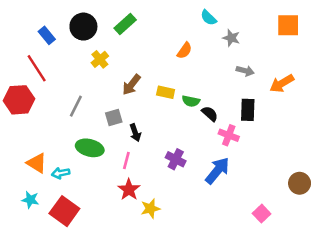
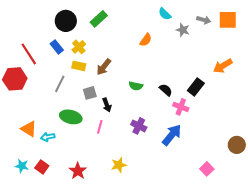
blue rectangle: (47, 35) -> (57, 47), moved
gray arrow: (245, 71) -> (204, 20), moved
yellow rectangle: (166, 92) -> (79, 66), moved
green semicircle: (191, 101) -> (136, 86), moved
black rectangle: (248, 110) -> (196, 87), turned 36
red star: (129, 190) -> (78, 171), moved
cyan star: (30, 200) -> (22, 166), moved
red square: (64, 211) -> (42, 167), moved, size x0.6

